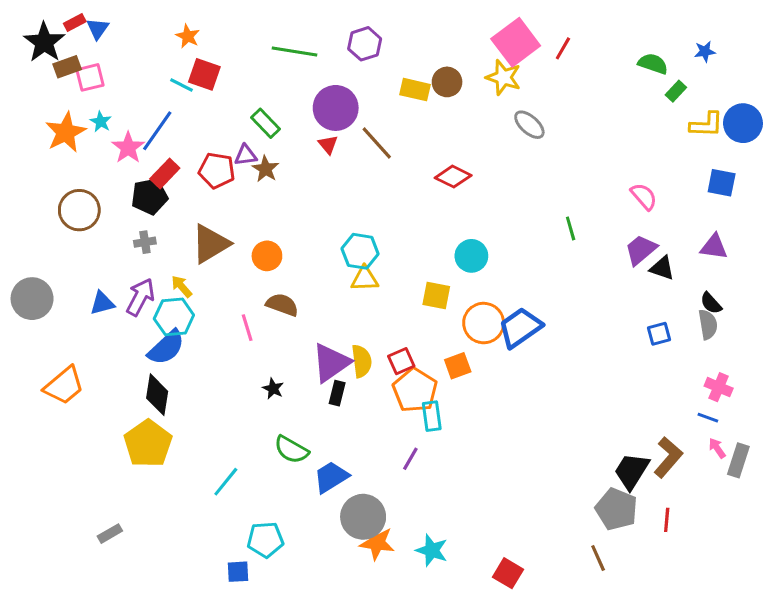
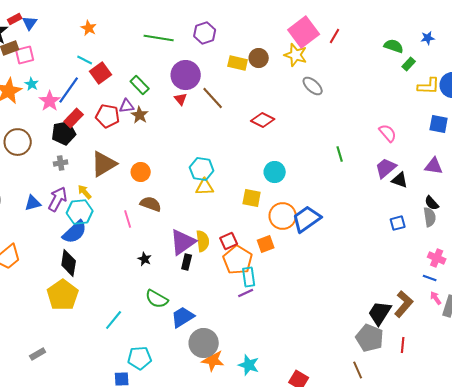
red square: (204, 74) -> (101, 73), moved, turned 35
purple line: (410, 459) -> (246, 293), moved, turned 35

